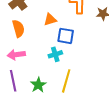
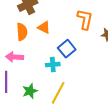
orange triangle: (50, 19) -> (44, 27), moved, turned 32
blue square: (66, 36) -> (67, 49), turned 30

